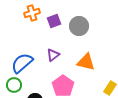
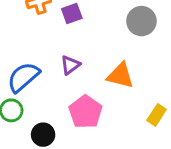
gray circle: (79, 26) -> (141, 21), moved

